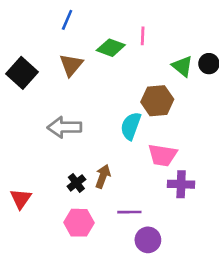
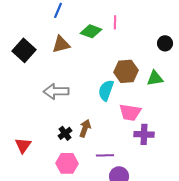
brown triangle: (71, 65) -> (61, 44), turned 36
green triangle: (182, 66) -> (155, 78), moved, turned -48

